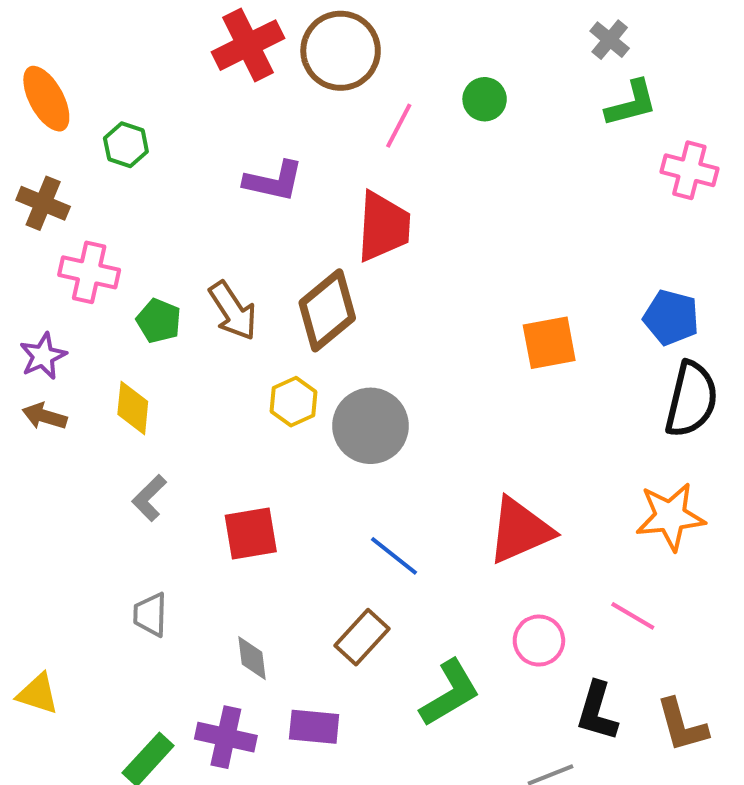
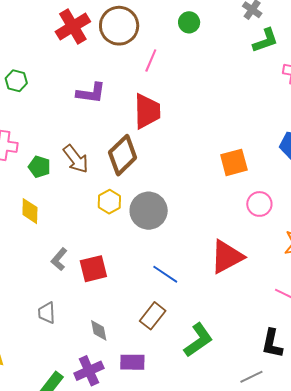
green circle: (485, 99) -> (189, 22), moved
gray L-shape: (149, 498) -> (59, 259), moved
pink circle: (539, 641) -> (259, 204), moved
purple cross: (226, 737) -> (89, 371), turned -32

